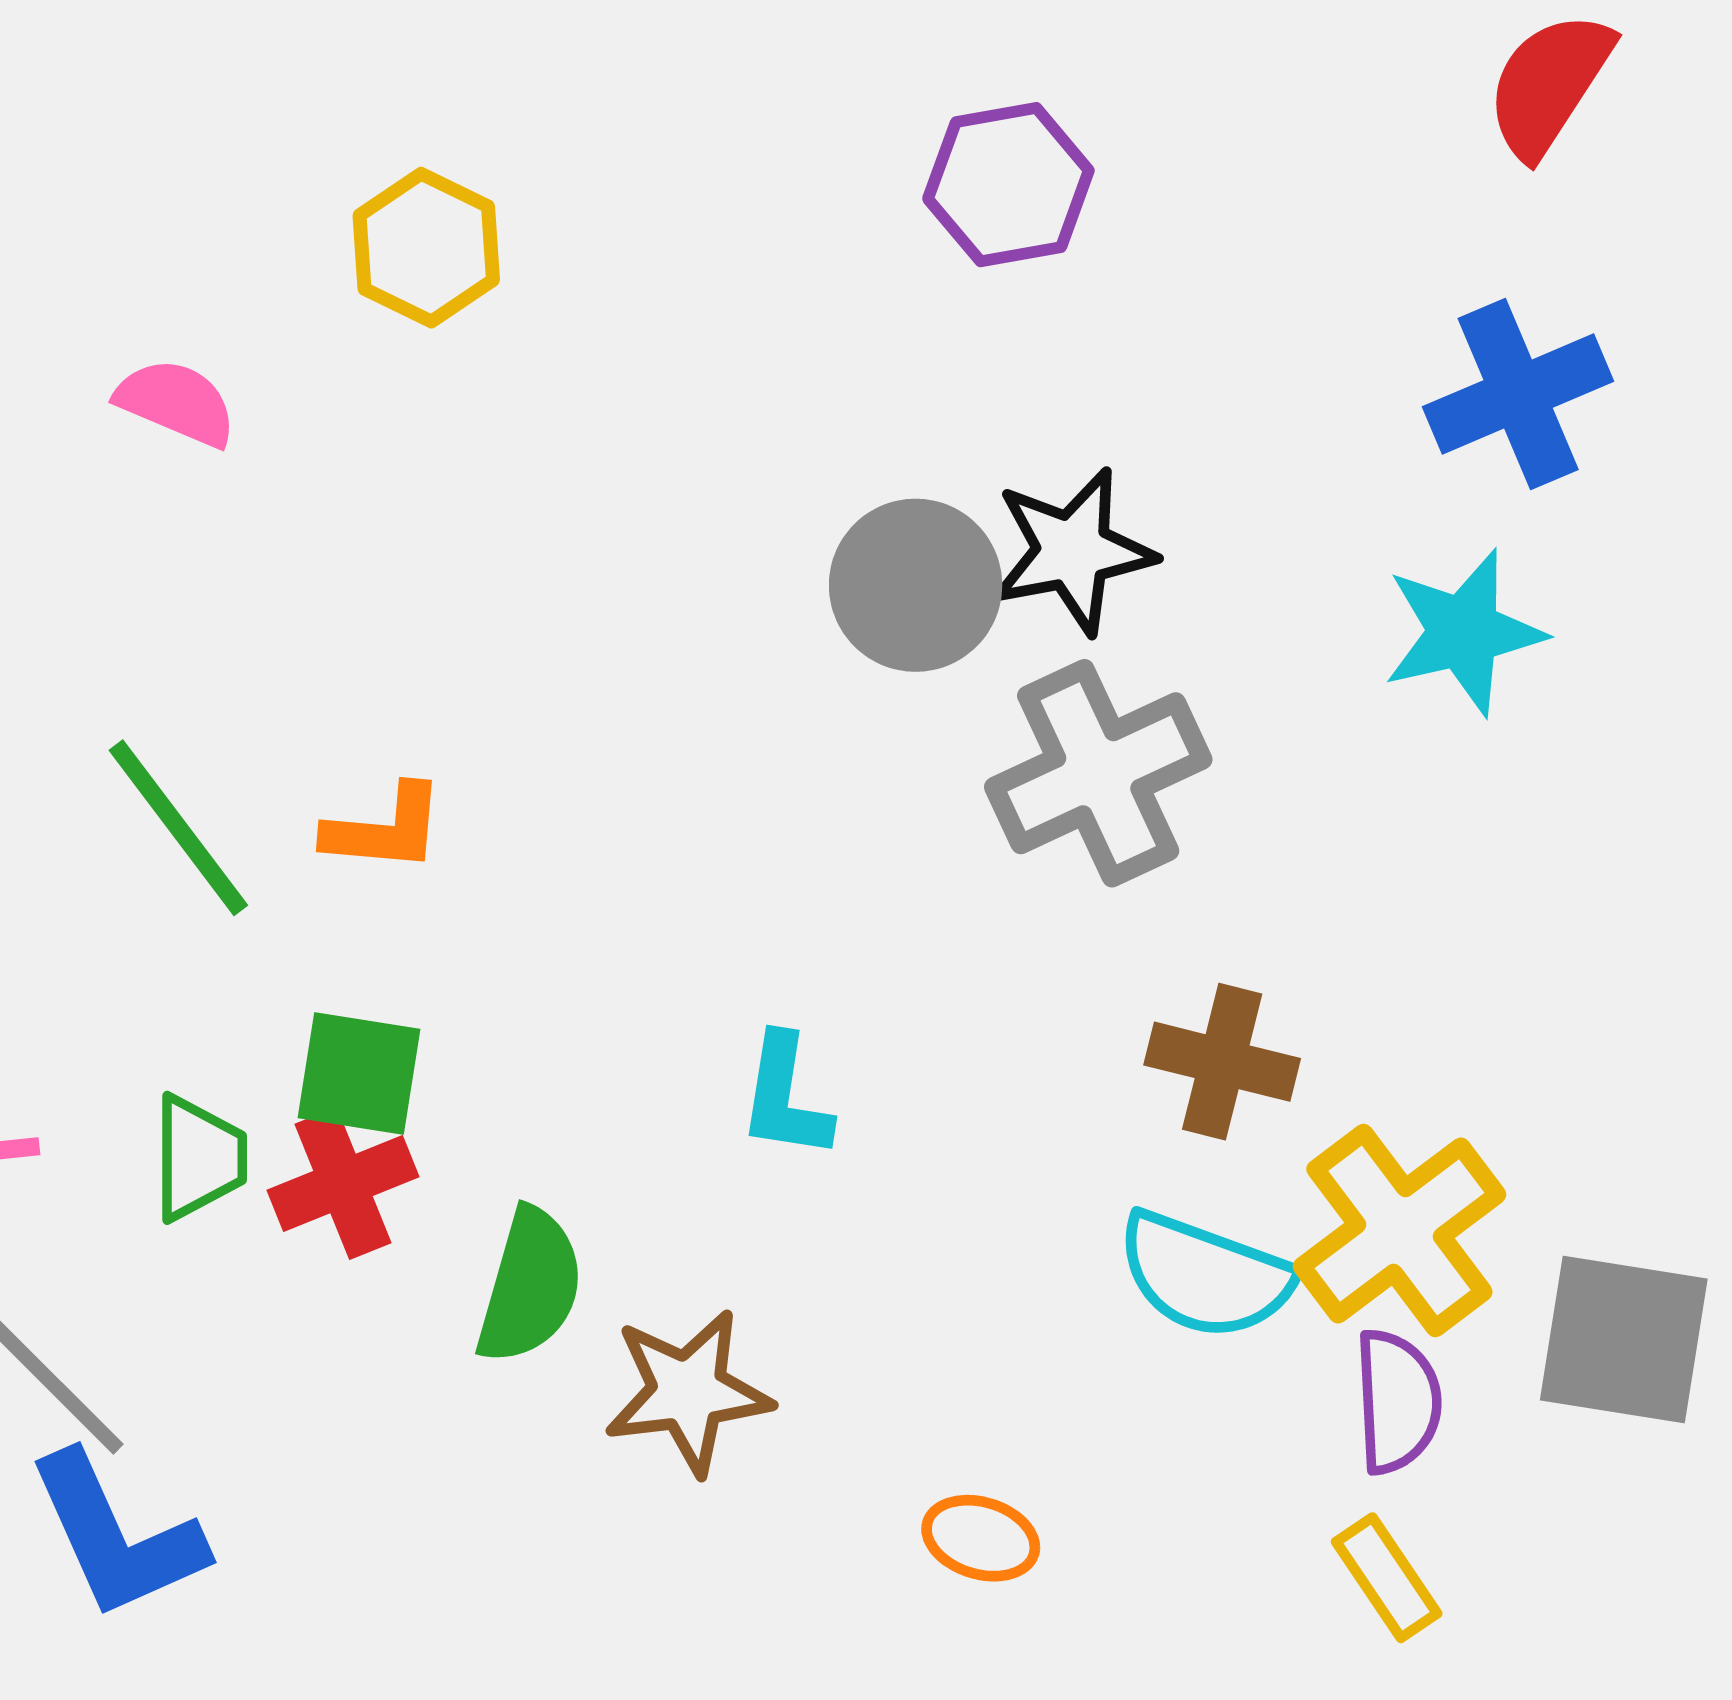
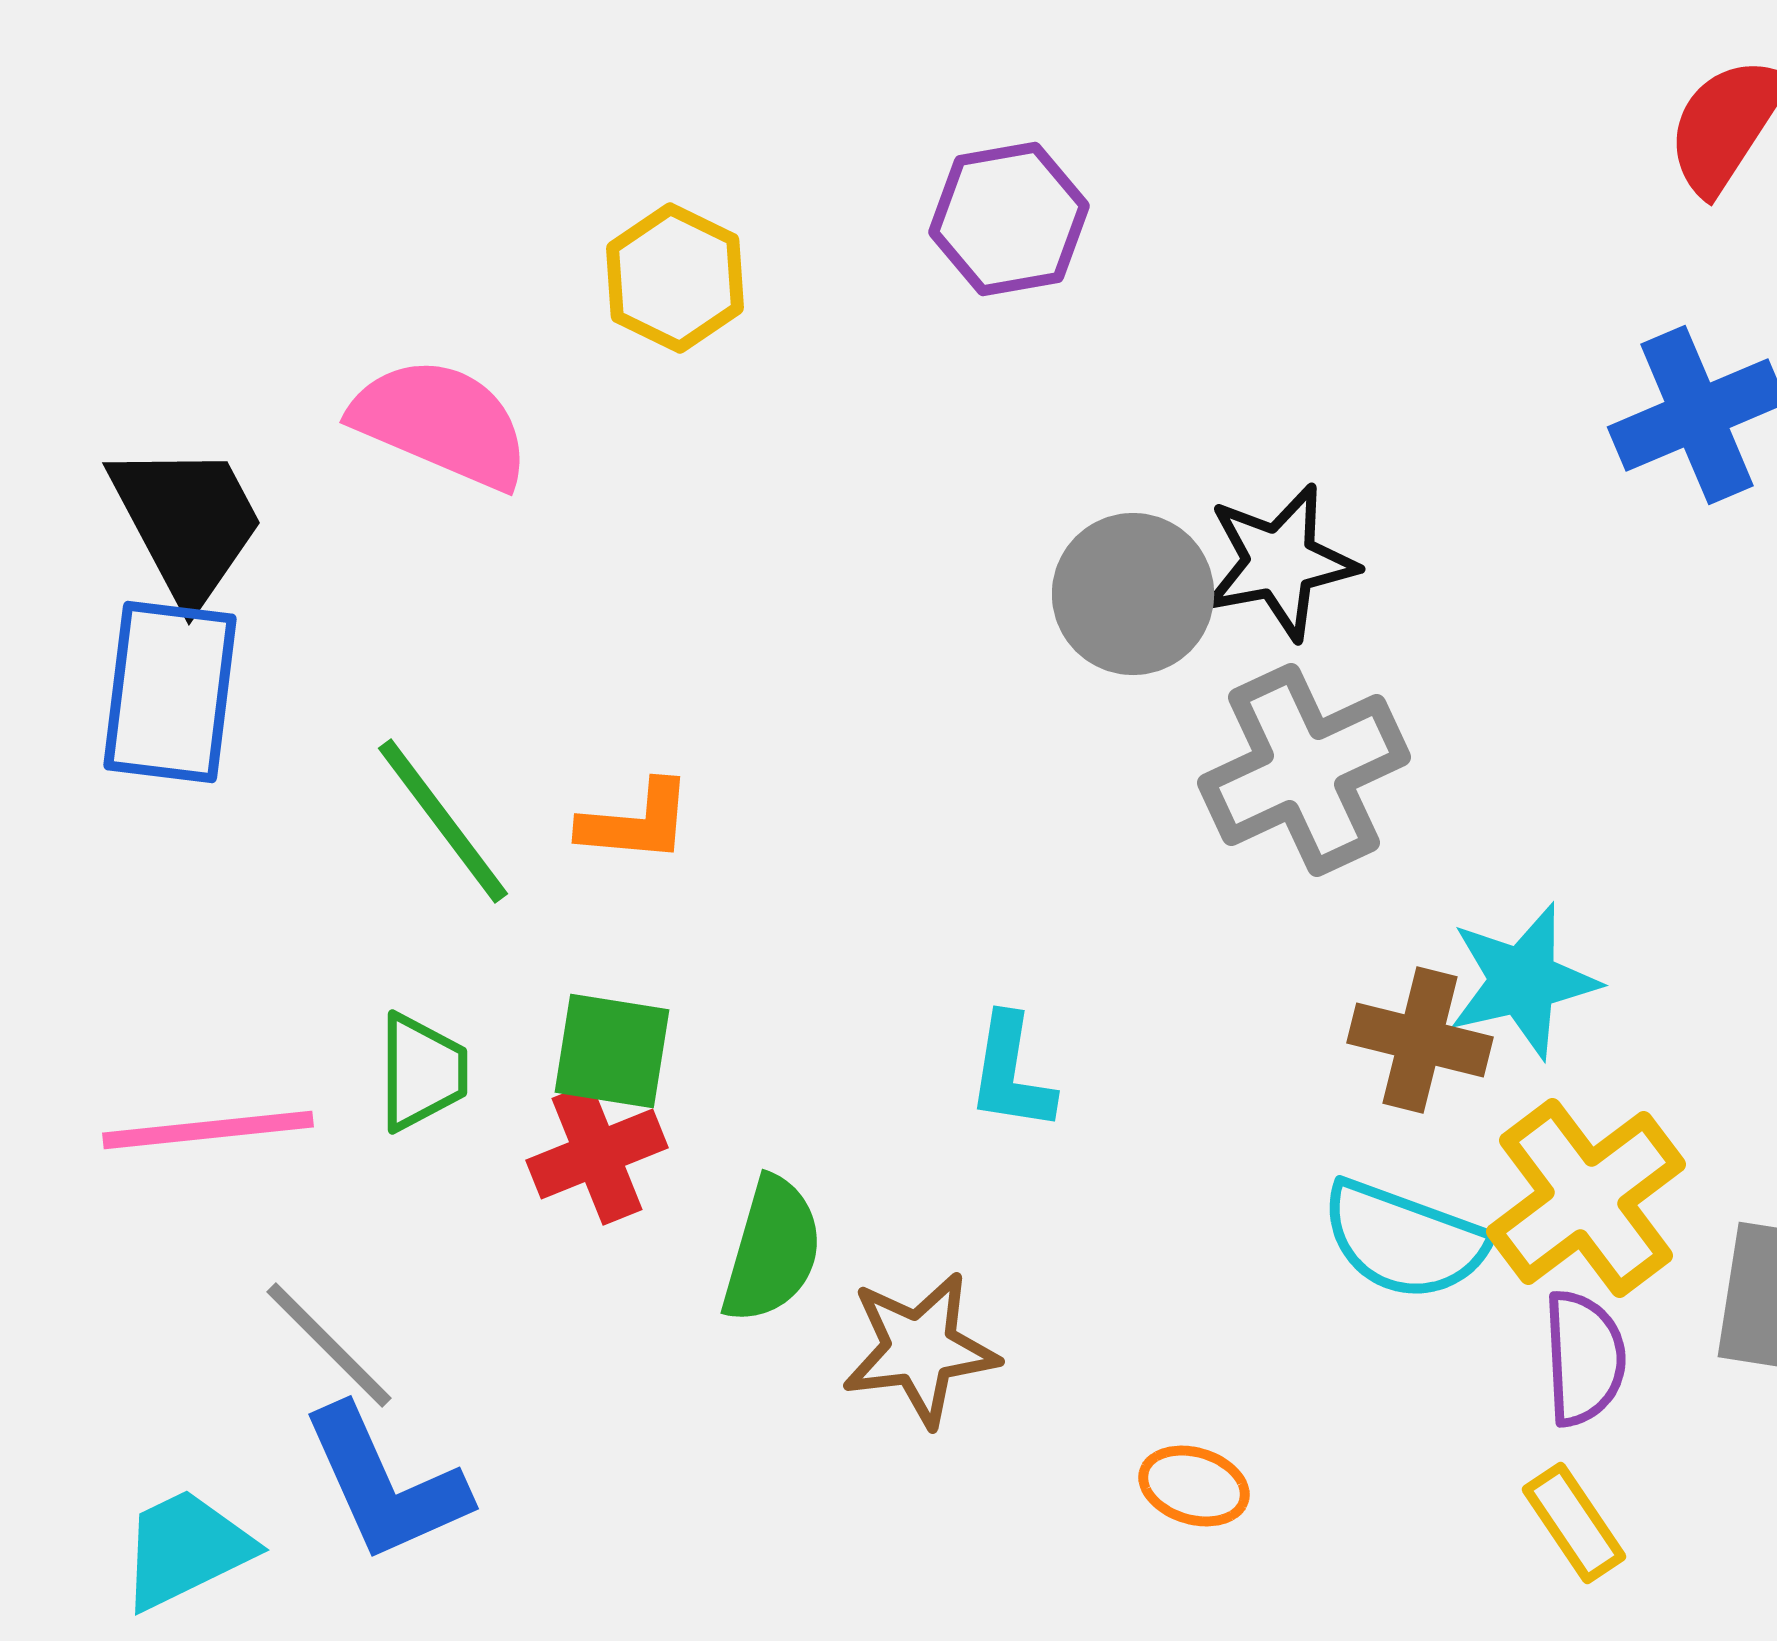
purple hexagon: (1008, 185) -> (1009, 219), moved
pink semicircle: (176, 403) -> (441, 423), size x1.6
cyan star: (1464, 632) -> (1523, 981), moved
green trapezoid: (199, 1158) -> (422, 1072), moved

